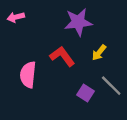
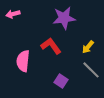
yellow arrow: (99, 53) -> (88, 47), moved
purple square: (86, 93) -> (61, 81), moved

